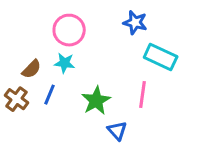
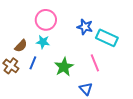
blue star: (135, 23) -> (85, 27), moved
pink line: (143, 95) -> (95, 63), turned -30
blue triangle: (117, 131) -> (86, 89), moved

